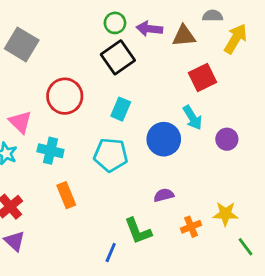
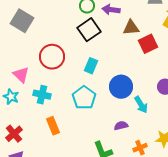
brown triangle: (184, 36) -> (131, 28), moved
cyan arrow: (192, 118) -> (141, 105), moved
cyan pentagon: (111, 155) -> (84, 98), turned 30

